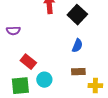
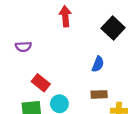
black square: (77, 15) -> (113, 28), moved

